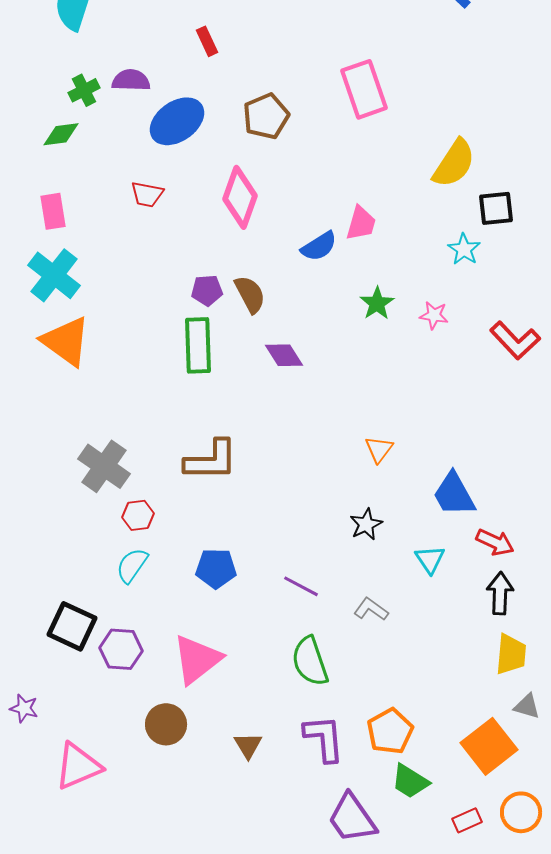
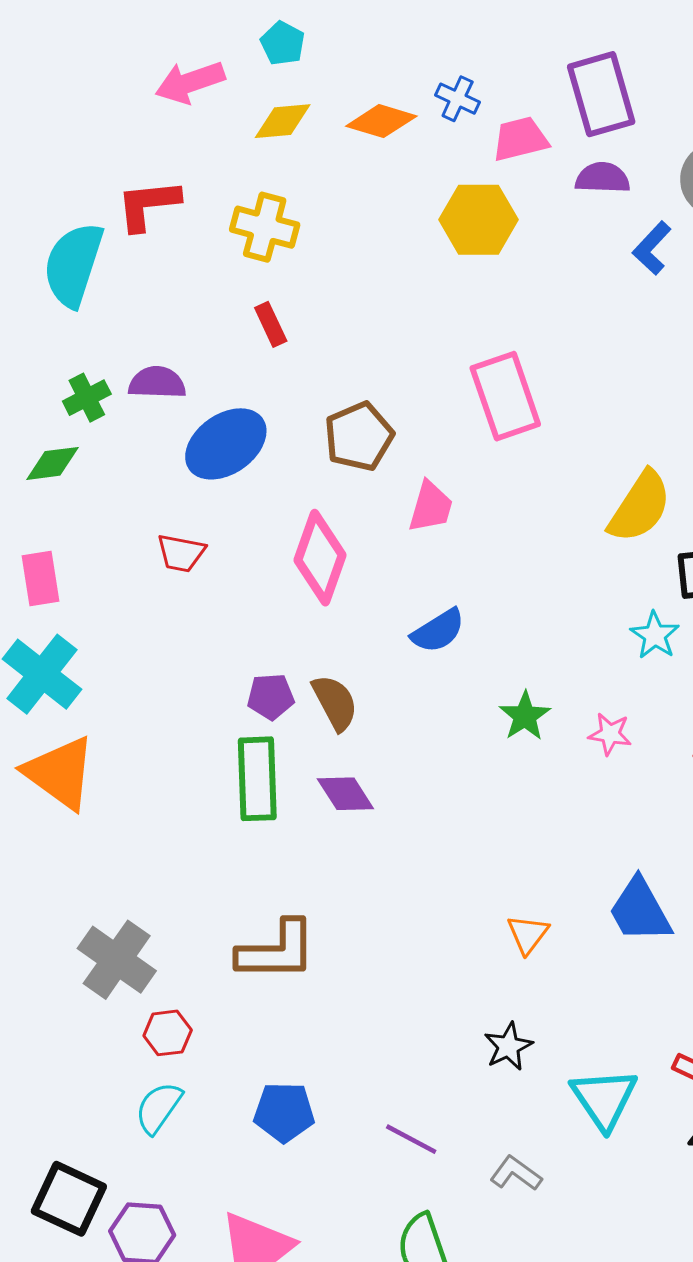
pink trapezoid: (361, 223) -> (431, 507), moved
purple diamond: (284, 355) -> (345, 794), moved
blue trapezoid: (454, 494) -> (640, 910), moved
cyan triangle: (430, 559) -> (604, 1099), size x1.5

